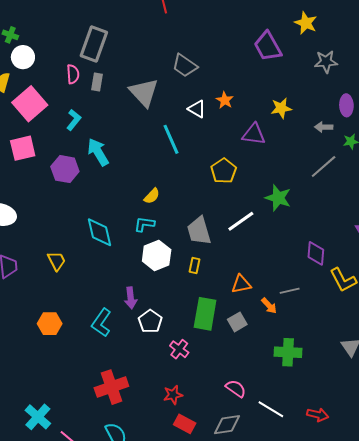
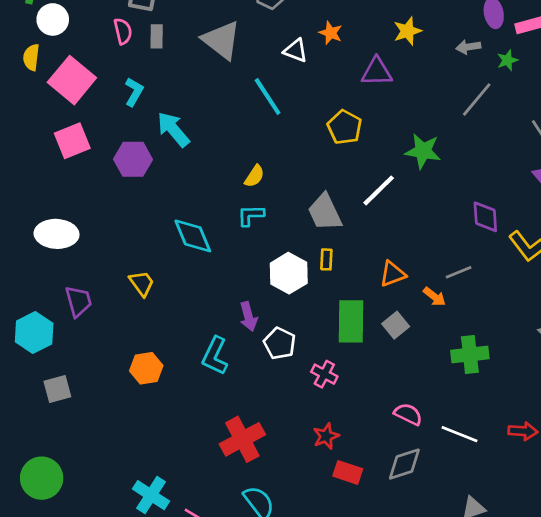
white hexagon: (157, 255) -> (289, 273), moved

